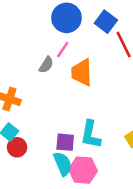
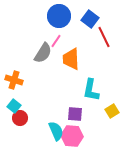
gray semicircle: (46, 65) -> (43, 53), size x1.5
cyan L-shape: (91, 135) -> (91, 90), moved
purple square: (65, 142) -> (75, 114), moved

